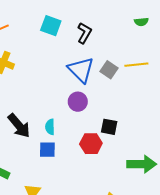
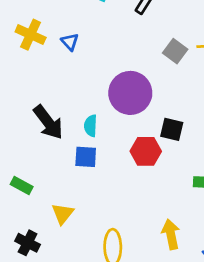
blue triangle: (81, 70) -> (70, 42), moved, size x0.5
purple circle: (78, 102) -> (130, 93), size x1.6

